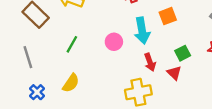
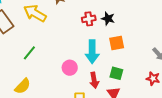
pink circle: (114, 42) -> (70, 68), moved
green square: (183, 53) -> (116, 73), moved, turned 32

